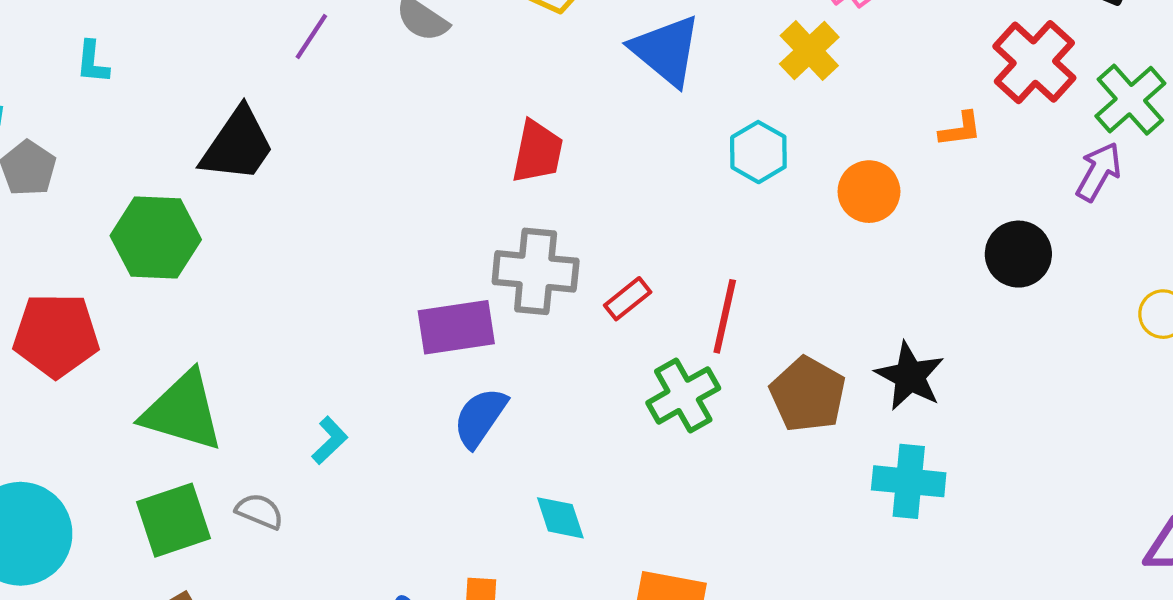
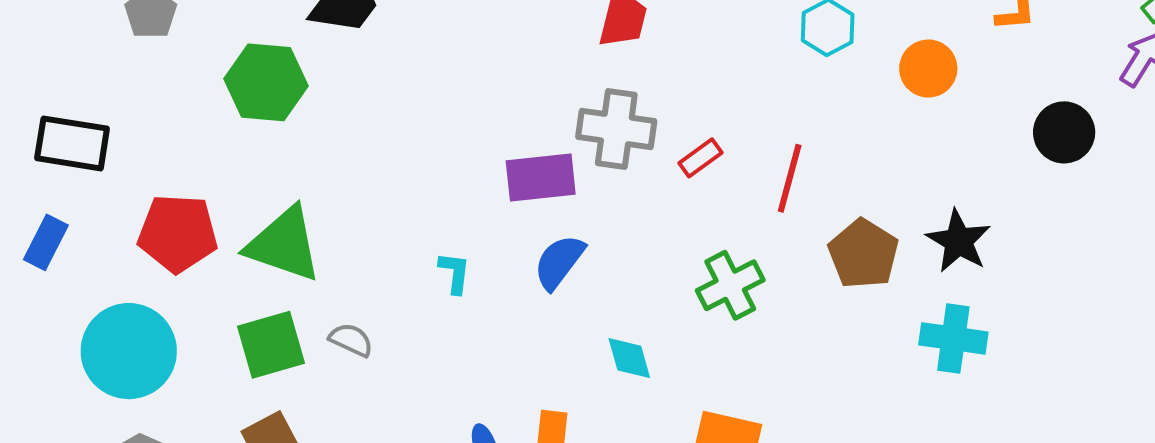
red pentagon: (56, 335) -> (178, 233), moved
green cross: (683, 395) -> (730, 285), moved
cyan L-shape: (330, 440) -> (455, 273), moved, turned -42

